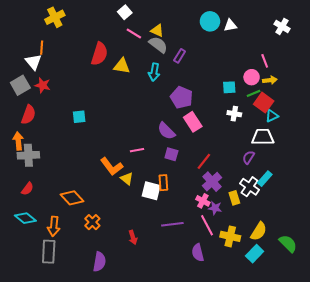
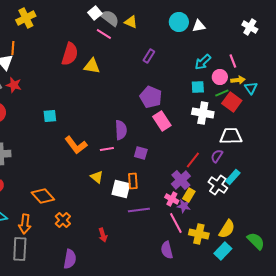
yellow triangle: (157, 30) -> (131, 22), moved
gray semicircle: (158, 45) -> (110, 18), moved
cyan arrow: (154, 72) -> (203, 62), moved, turned 36
white cross: (234, 114) -> (203, 113), size x1.5
cyan triangle: (272, 116) -> (251, 88), moved, turned -40
purple semicircle: (166, 131) -> (121, 130), moved, turned -138
red line: (204, 161) -> (193, 160), moved
orange L-shape: (112, 166) -> (76, 145), moved
yellow rectangle: (234, 198) -> (189, 195), moved, turned 48
purple line: (172, 224) -> (139, 210), moved

